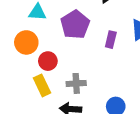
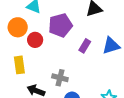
red circle: (48, 61) -> (35, 40), moved
gray cross: (76, 83) -> (60, 78), moved

